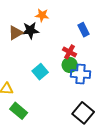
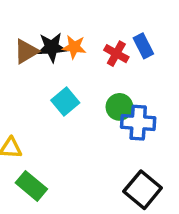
orange star: (42, 15) -> (74, 47), moved
red cross: (69, 52) -> (116, 54), moved
cyan square: (40, 72) -> (65, 101), moved

